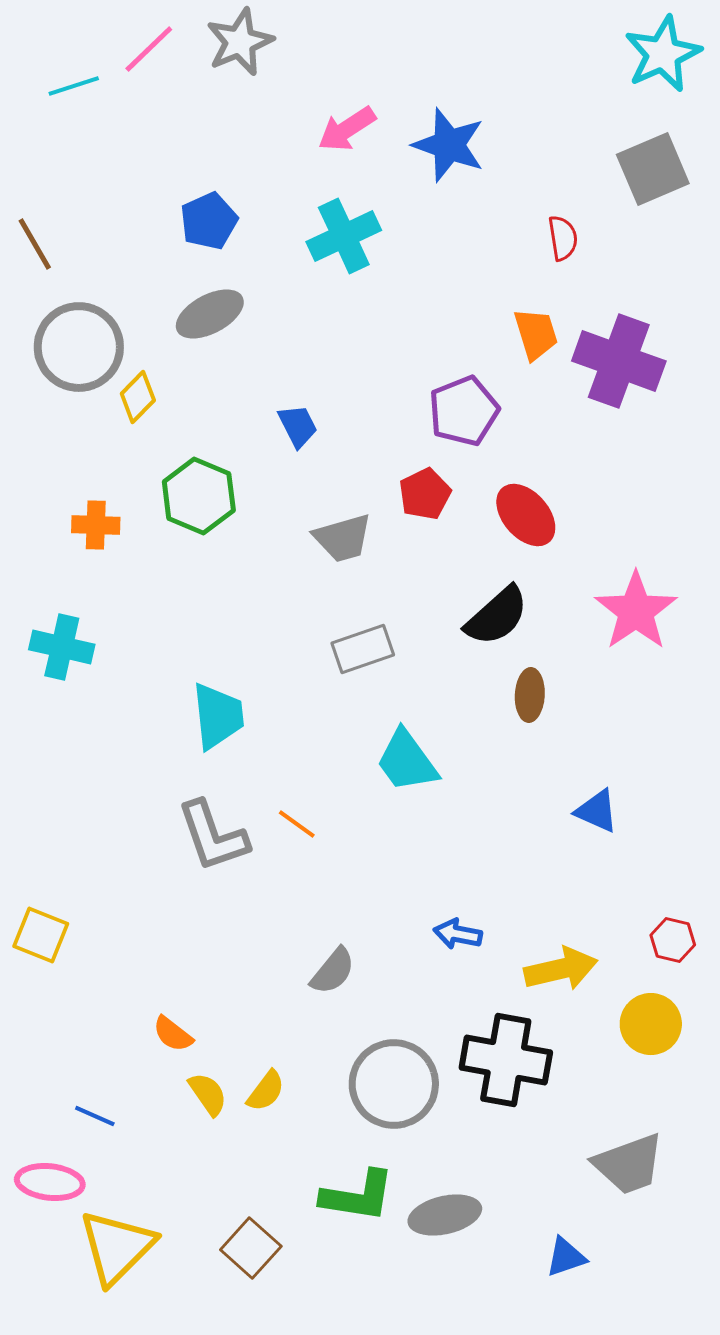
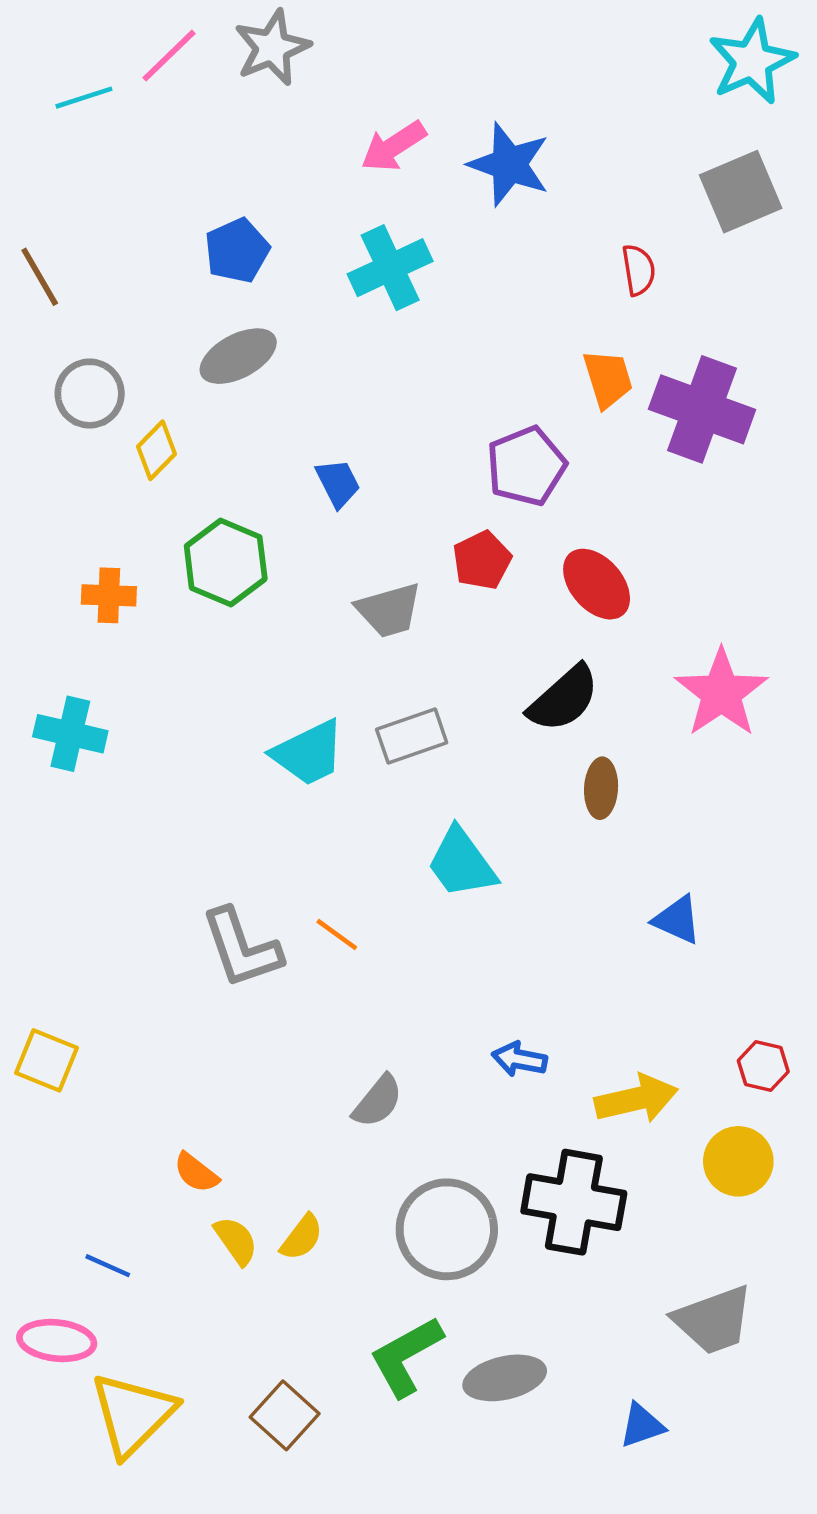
gray circle: (79, 347) -> (90, 394), size x0.7
cyan trapezoid: (218, 716) -> (308, 753), moved, turned 70
green L-shape: (358, 1196) -> (406, 1356), turned 142

